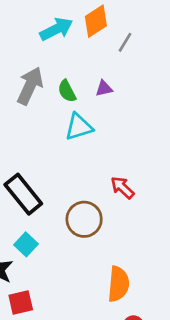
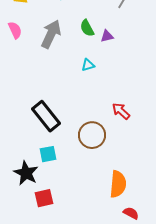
green semicircle: (67, 91) -> (87, 28), moved
cyan triangle: (79, 127) -> (88, 65), size x0.6
cyan square: (26, 244) -> (48, 154), turned 36

